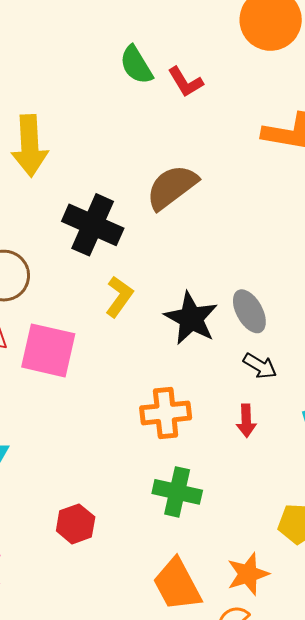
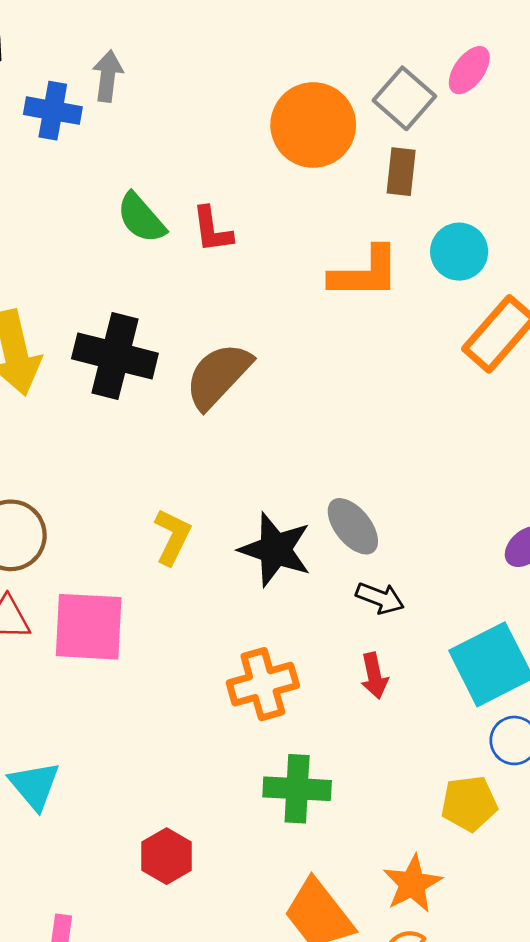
red L-shape: (185, 82) -> (212, 230), turned 33
black cross: (93, 225) -> (115, 356), moved

